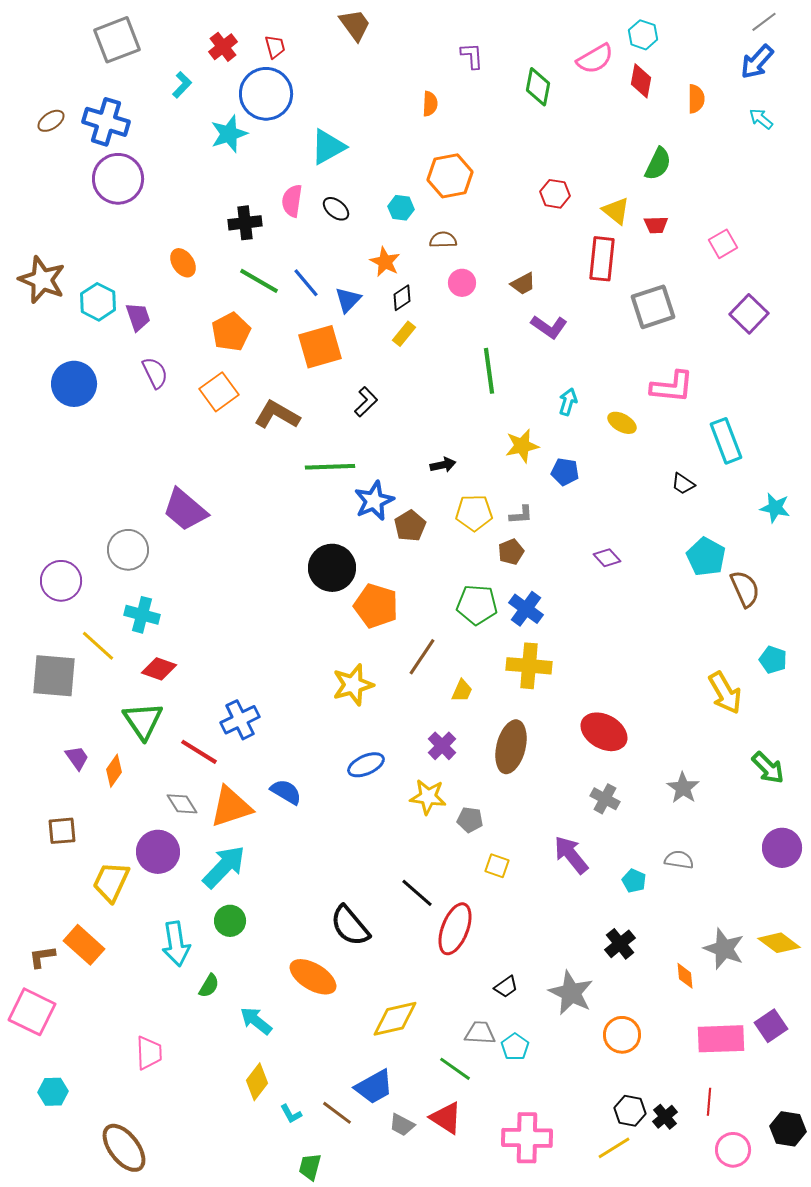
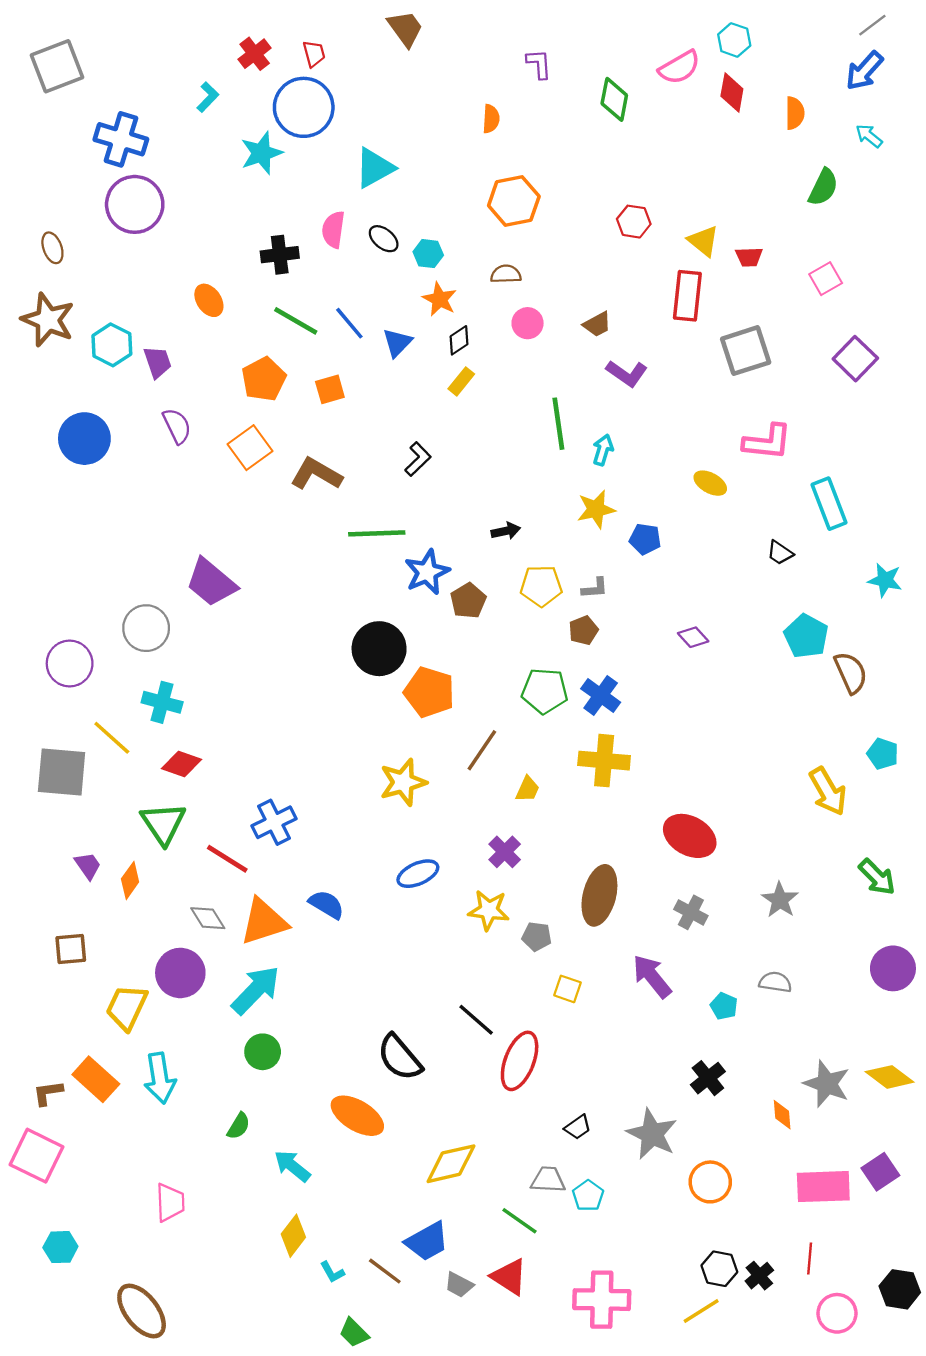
gray square: (117, 40) -> (57, 66), moved
brown ellipse: (51, 121) -> (52, 248), moved, turned -76
green semicircle: (658, 164) -> (823, 187), moved
cyan hexagon: (401, 208) -> (428, 254), moved
orange square: (320, 347) -> (330, 389), moved, size x0.6
cyan arrow: (568, 402) -> (603, 450), moved
brown ellipse: (511, 747) -> (599, 895), moved
cyan arrow: (176, 944) -> (160, 1078), moved
green trapezoid: (310, 1167) -> (354, 1333), turned -60

